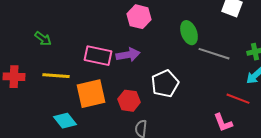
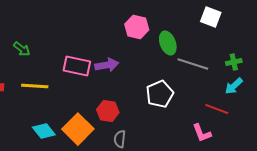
pink hexagon: (139, 17) -> (137, 27), moved
white pentagon: (165, 84) -> (160, 94), moved
orange square: (91, 94) -> (78, 129), moved, turned -32

